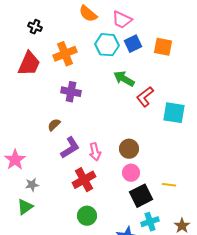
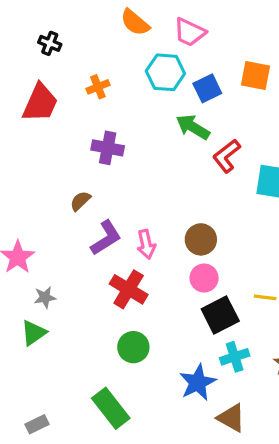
blue square: (133, 44) -> (207, 88), moved
orange cross: (65, 54) -> (98, 87), size x0.6
red cross: (84, 180) -> (129, 289), turned -30

